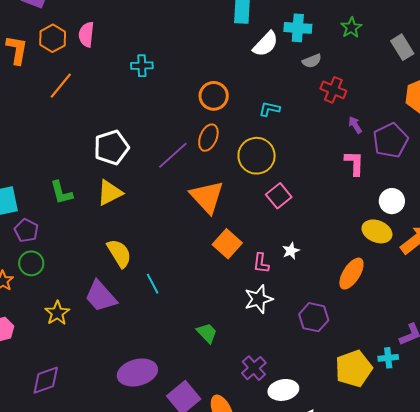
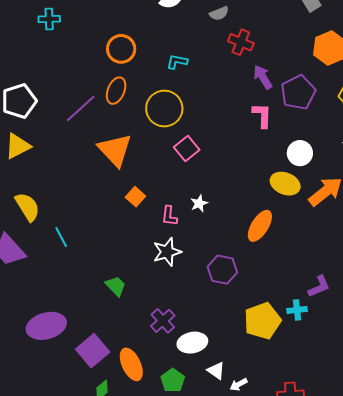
purple arrow: (355, 125) -> (263, 77), size x1.4
orange square: (227, 244) -> (135, 197), size x0.7

